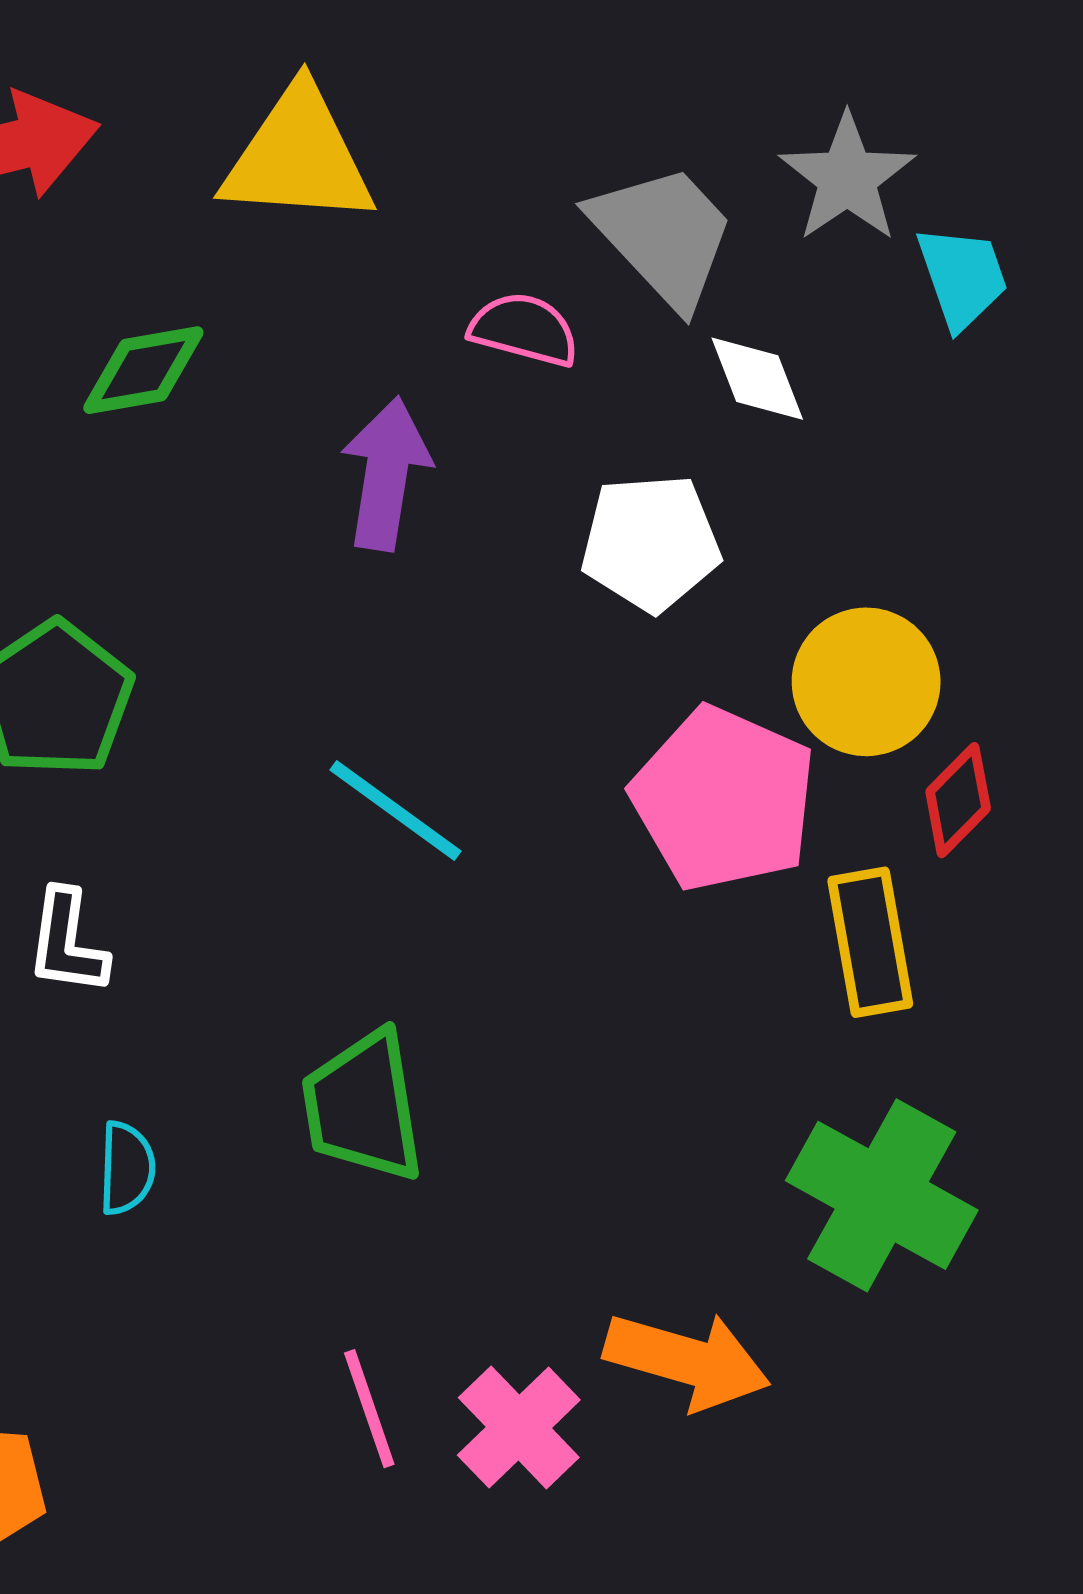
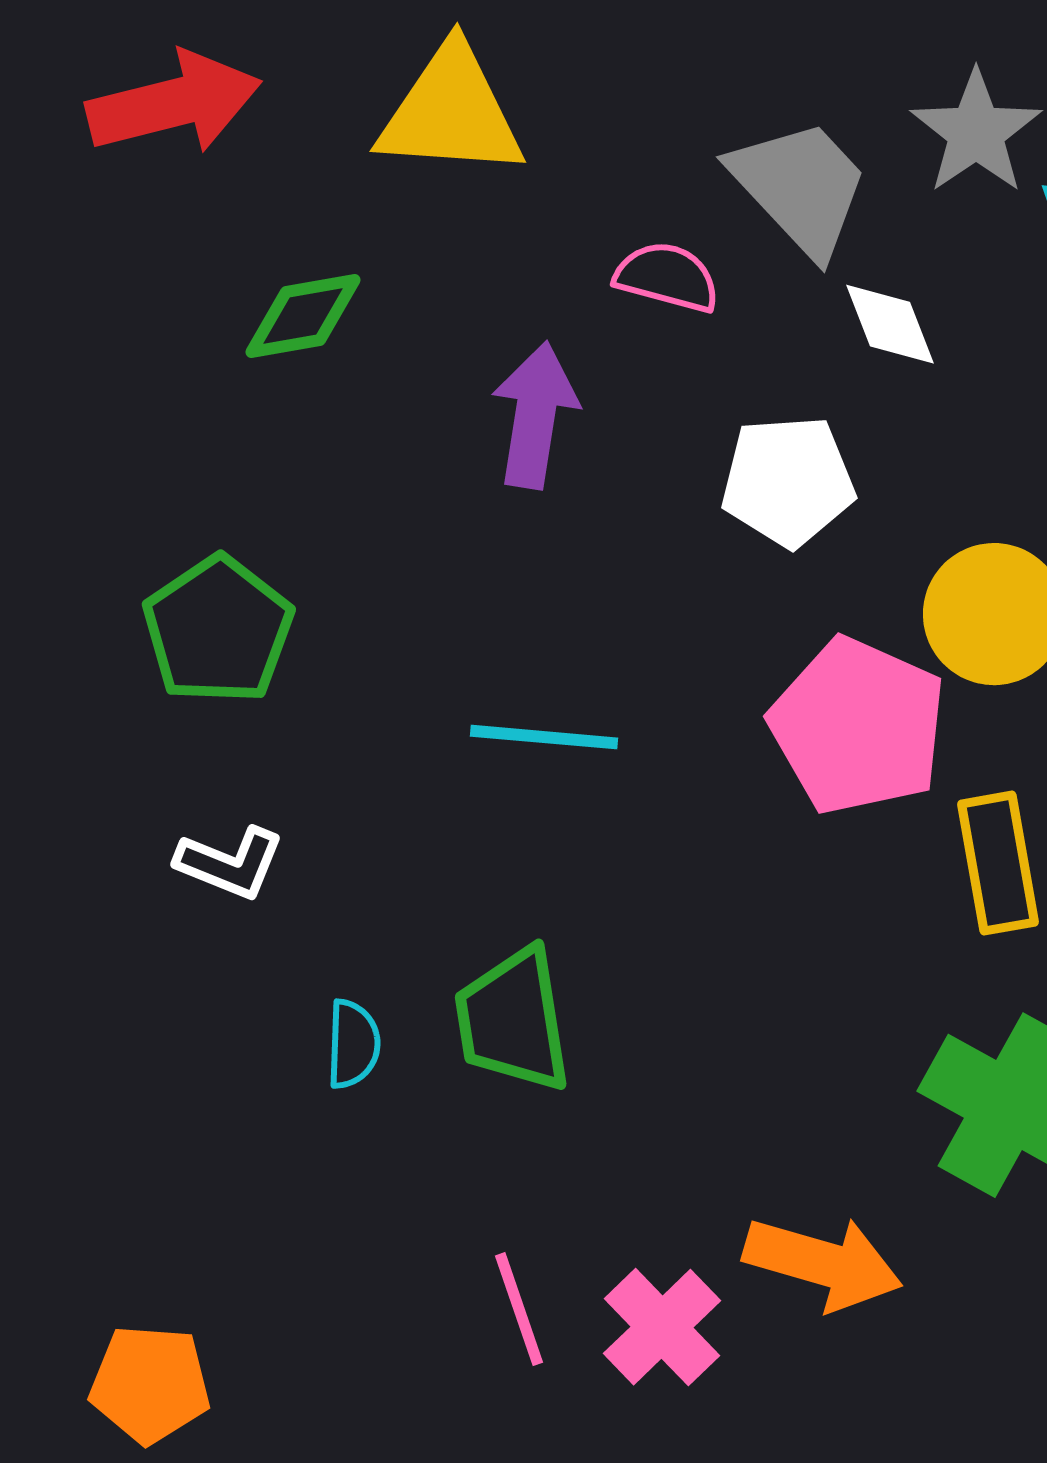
cyan line: (395, 810) -> (544, 737), turned -31
white L-shape: (67, 942) -> (230, 863), turned -76
cyan semicircle: (127, 1168) -> (353, 1044), moved

